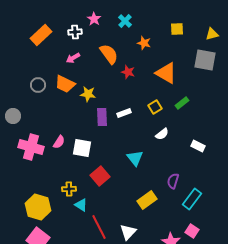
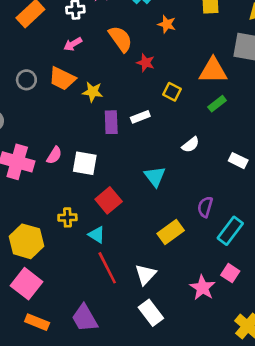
orange triangle: (166, 73) -> (213, 71), moved, turned -30
yellow square: (155, 107) -> (172, 92), moved, turned -32
cyan triangle: (81, 205) -> (97, 235), moved

